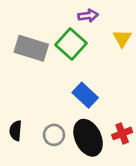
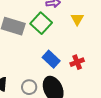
red cross: (122, 133) -> (77, 62), moved

